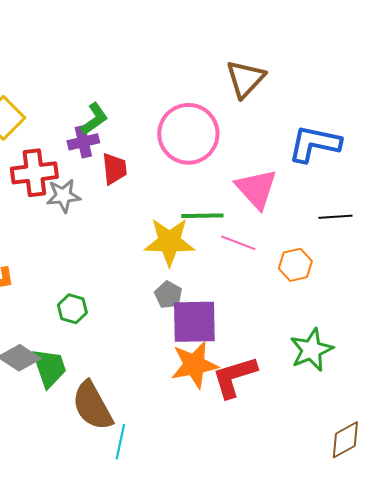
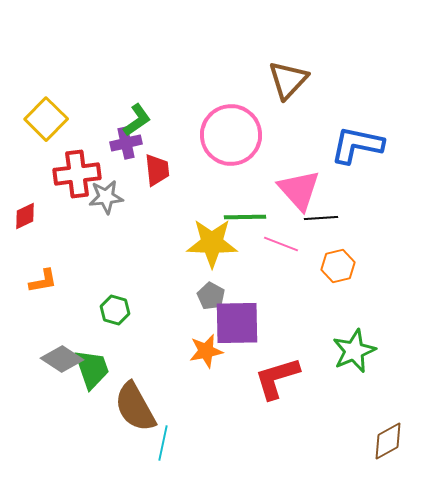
black line: (335, 217) -> (321, 218), moved
orange star: (194, 365) -> (206, 351), moved, size x0.7

